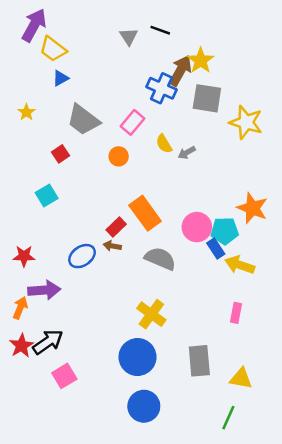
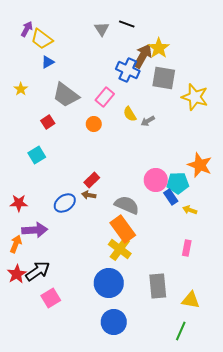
purple arrow: (34, 25) -> (27, 29), moved, size x0.6
orange rectangle: (145, 213) -> (123, 229), moved
yellow arrow: (240, 265) -> (190, 210), size x0.6

